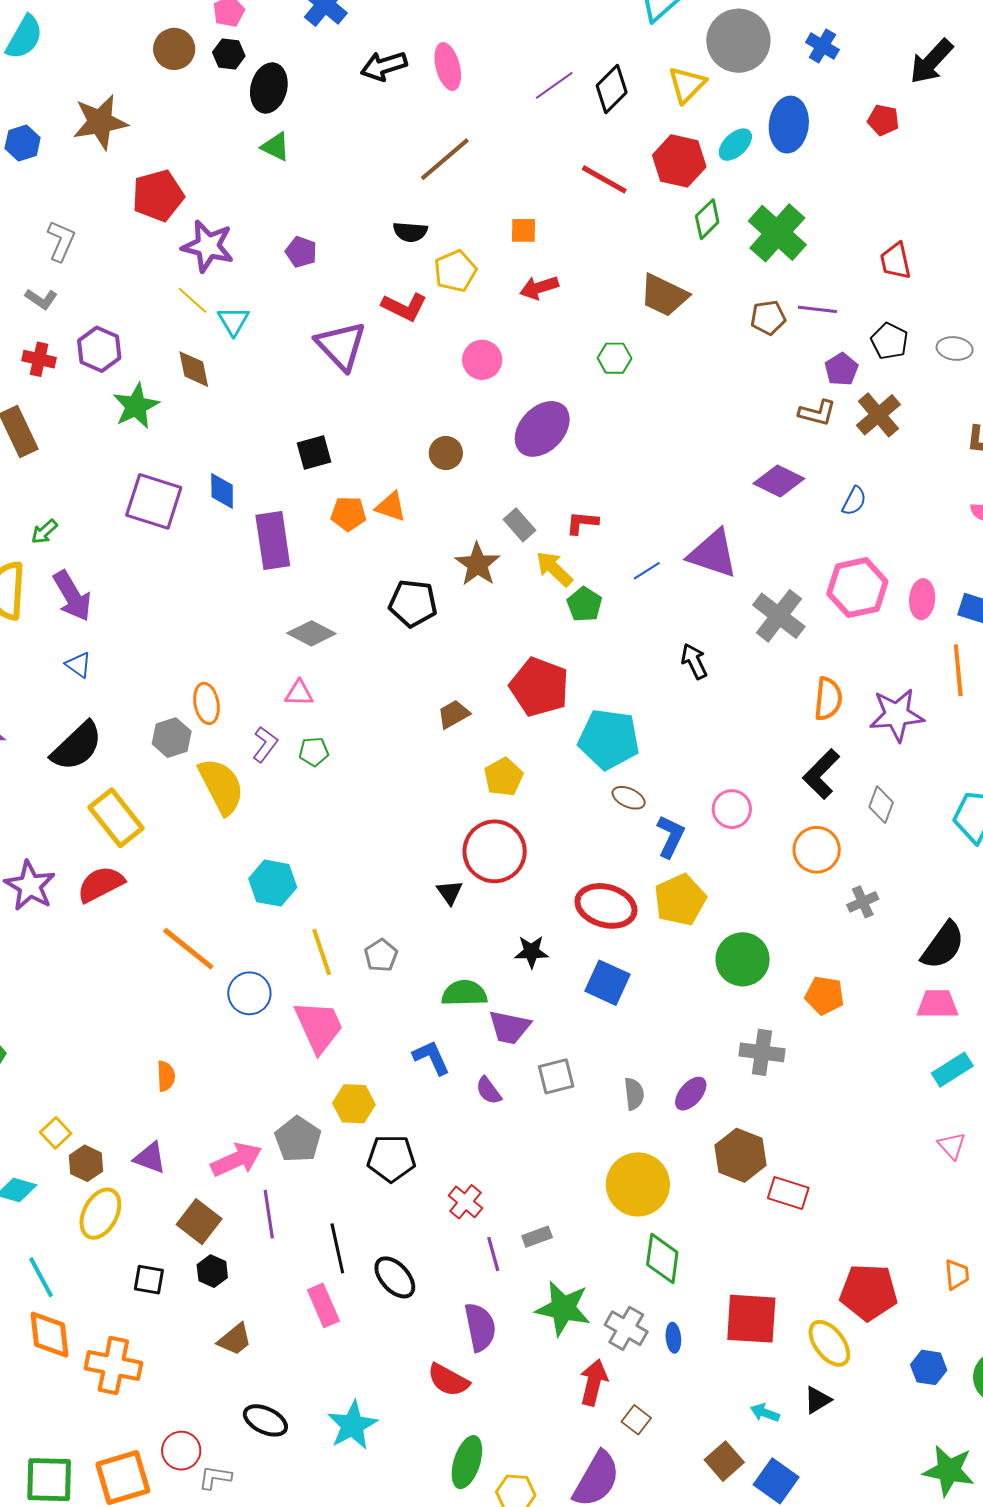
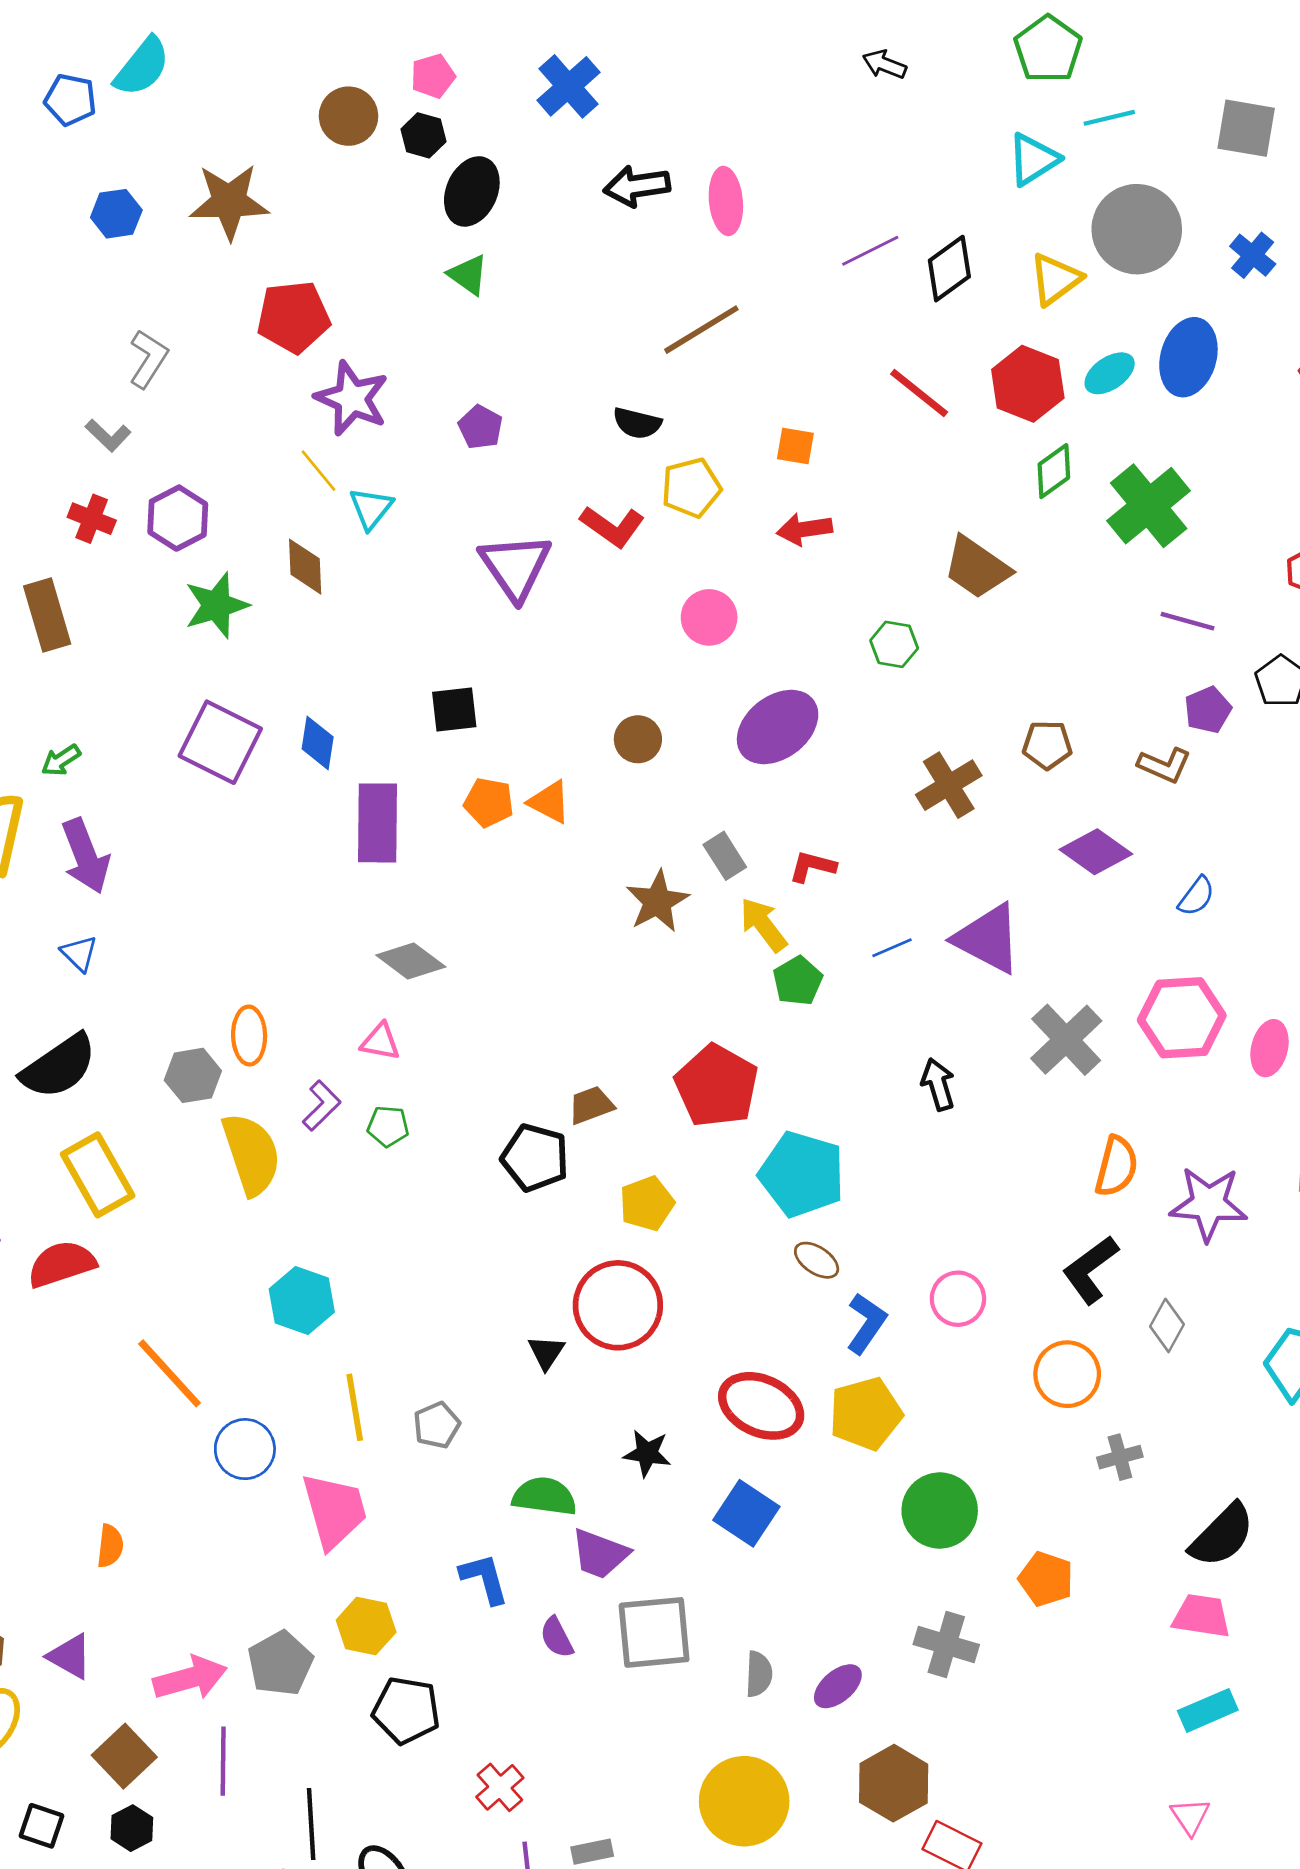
brown pentagon: (768, 318) -> (1047, 745), moved
brown cross: (878, 415) -> (949, 785), moved
black pentagon: (413, 603) -> (535, 1158), moved
gray square: (556, 1076) -> (654, 1632), size x1.5

